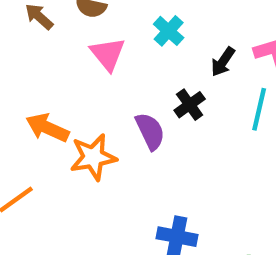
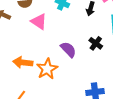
black cross: (190, 105) -> (96, 43), moved

